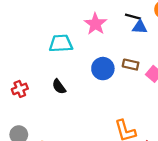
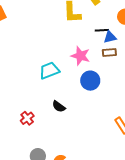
pink star: (96, 24) -> (80, 56), moved
brown rectangle: (131, 65) -> (109, 52), moved

